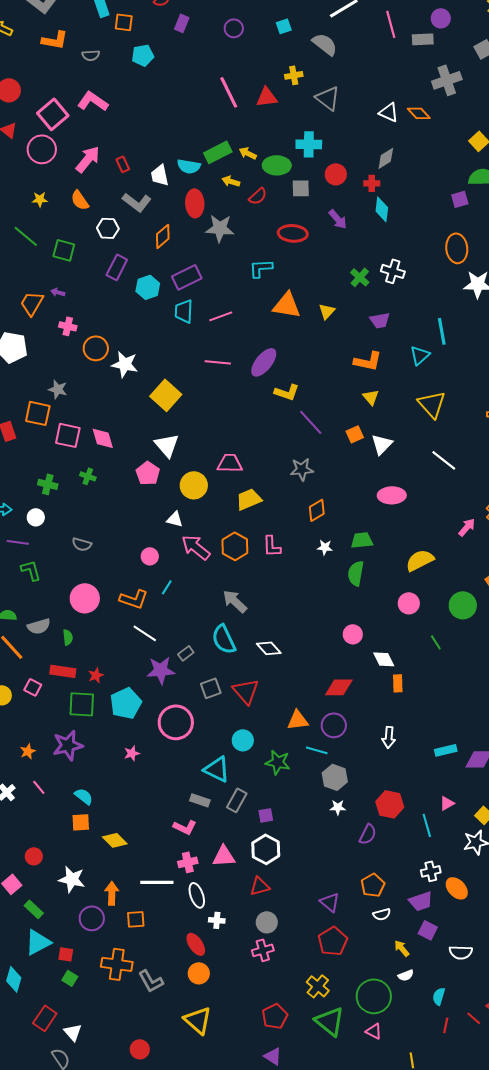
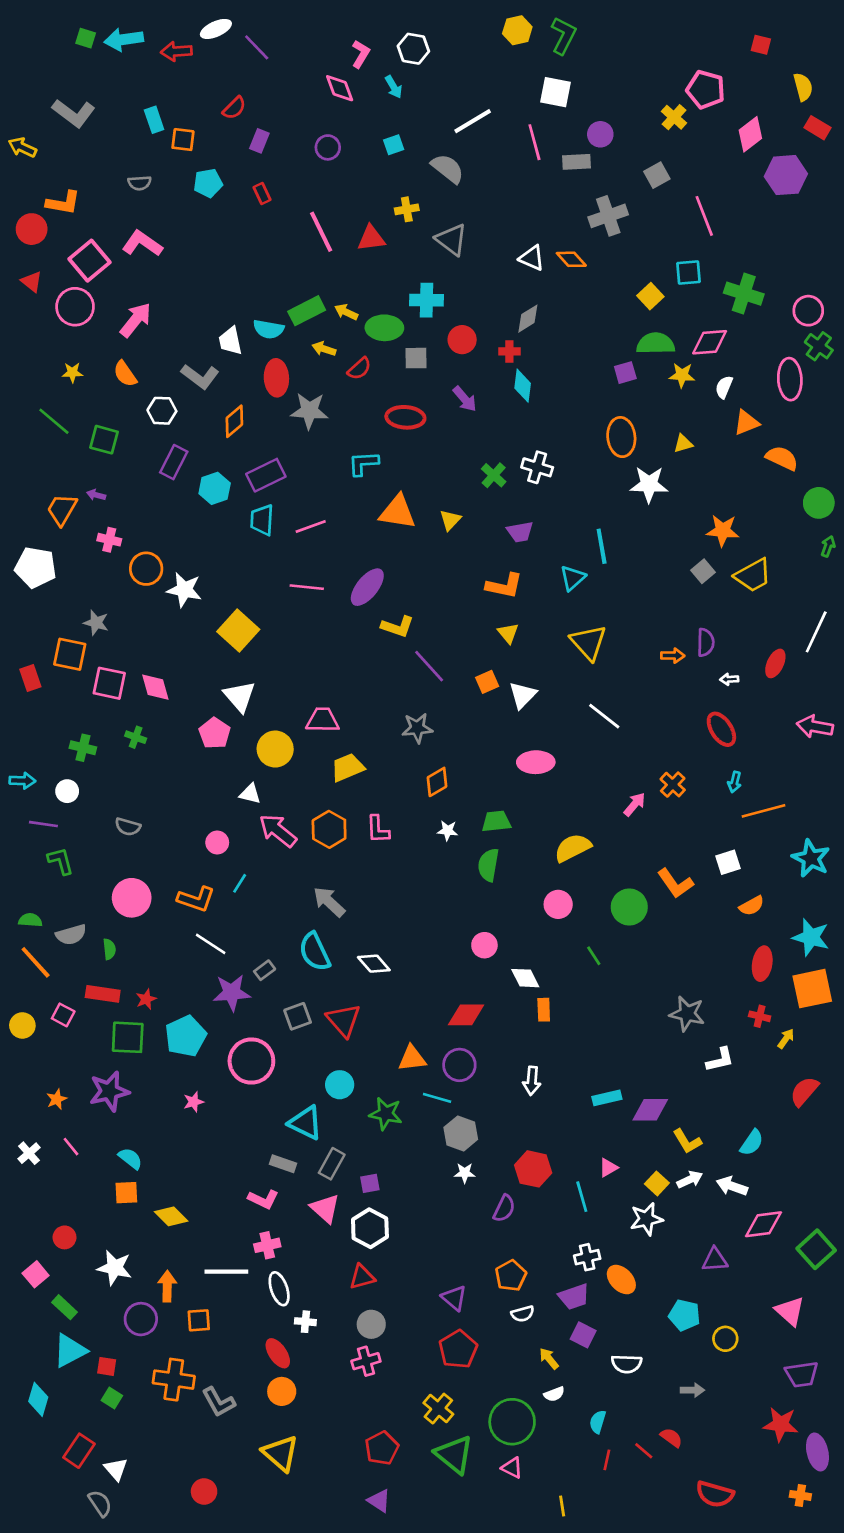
orange L-shape: (55, 40) -> (63, 203), moved
red rectangle: (123, 164) -> (262, 194), moved
pink triangle: (224, 856) -> (325, 1208), moved, turned 45

